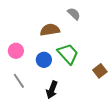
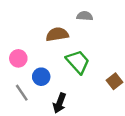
gray semicircle: (74, 14) -> (85, 16), turned -40
blue circle: (44, 60) -> (41, 77), moved

